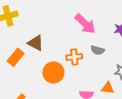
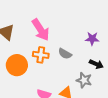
pink arrow: (85, 24) -> (41, 30), moved

